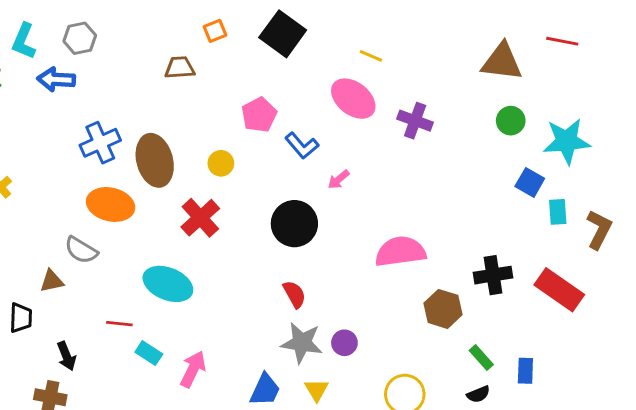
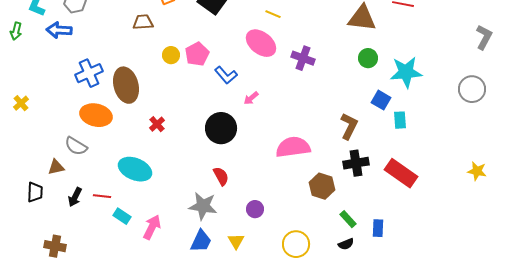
yellow circle: (221, 163) -> (171, 55), moved
red cross: (200, 218) -> (157, 124), size x0.6
brown L-shape: (599, 229) -> (349, 126), moved
gray star: (302, 343) -> (203, 206), moved
black arrow: (66, 356) -> (75, 197), moved, turned 48

